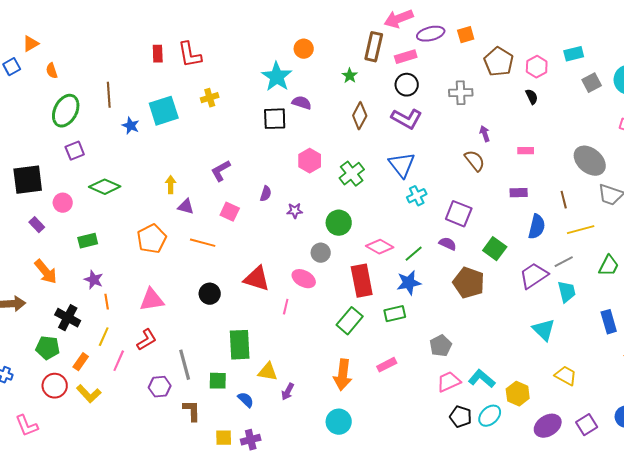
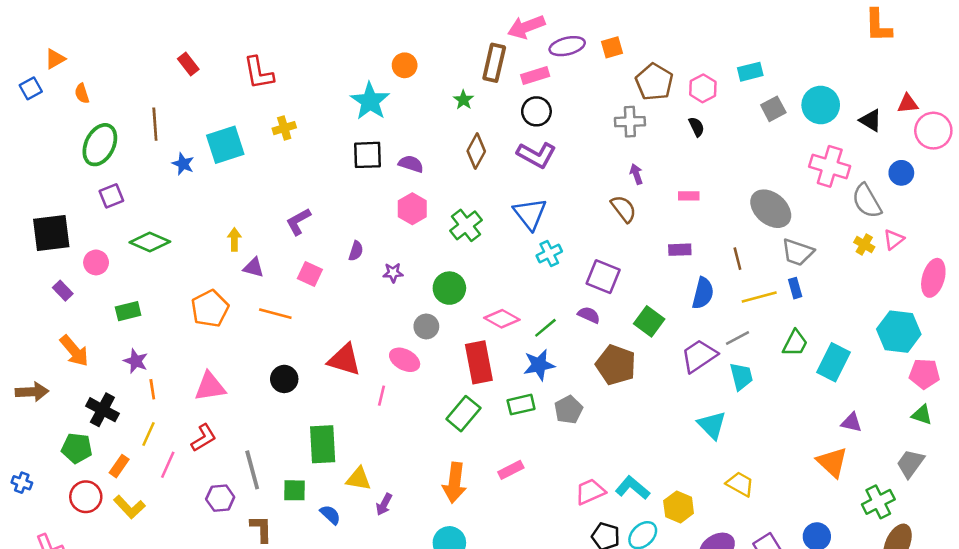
red rectangle: (158, 54) -> (188, 64), moved, turned -36
gray cross: (461, 93) -> (630, 122), moved
purple semicircle: (302, 103) -> (411, 164), moved
blue rectangle: (609, 322) -> (795, 288), moved, size x0.7
gray pentagon: (441, 346) -> (568, 410), moved

